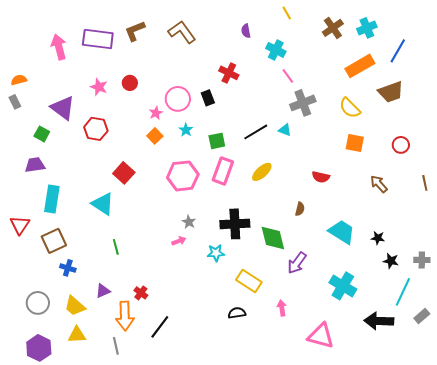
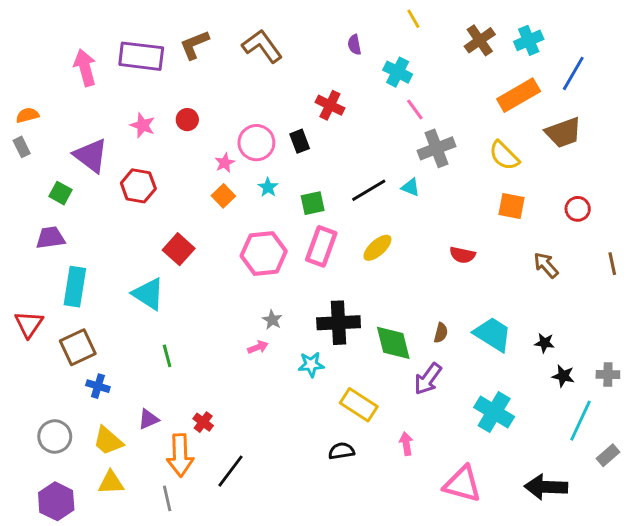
brown semicircle: (300, 209) -> (441, 333), moved
black arrow: (379, 321) -> (546, 487), moved

